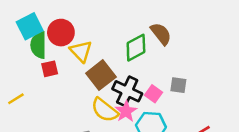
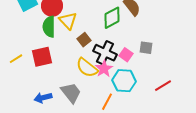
green semicircle: (38, 45) -> (49, 27), moved
red square: (50, 69) -> (42, 57), moved, size x1.5
brown square: (101, 75) -> (84, 40), size x0.6

